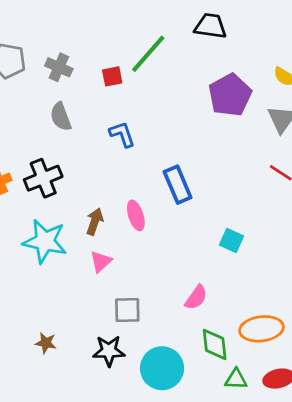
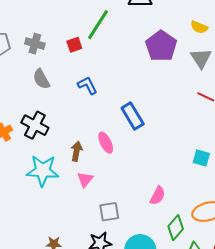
black cross: (43, 178) -> (35, 125), turned -32
cyan square: (231, 240) -> (201, 158), moved
green diamond: (215, 344) -> (176, 228), turned 55

